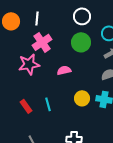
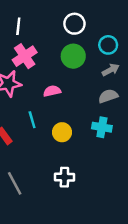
yellow circle: (82, 98) -> (62, 132), moved
cyan line: (48, 104) -> (32, 120), moved

